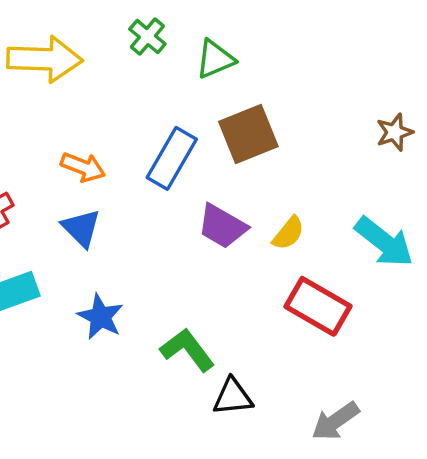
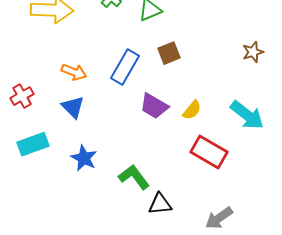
brown square: (248, 134) -> (169, 53), size x0.7

